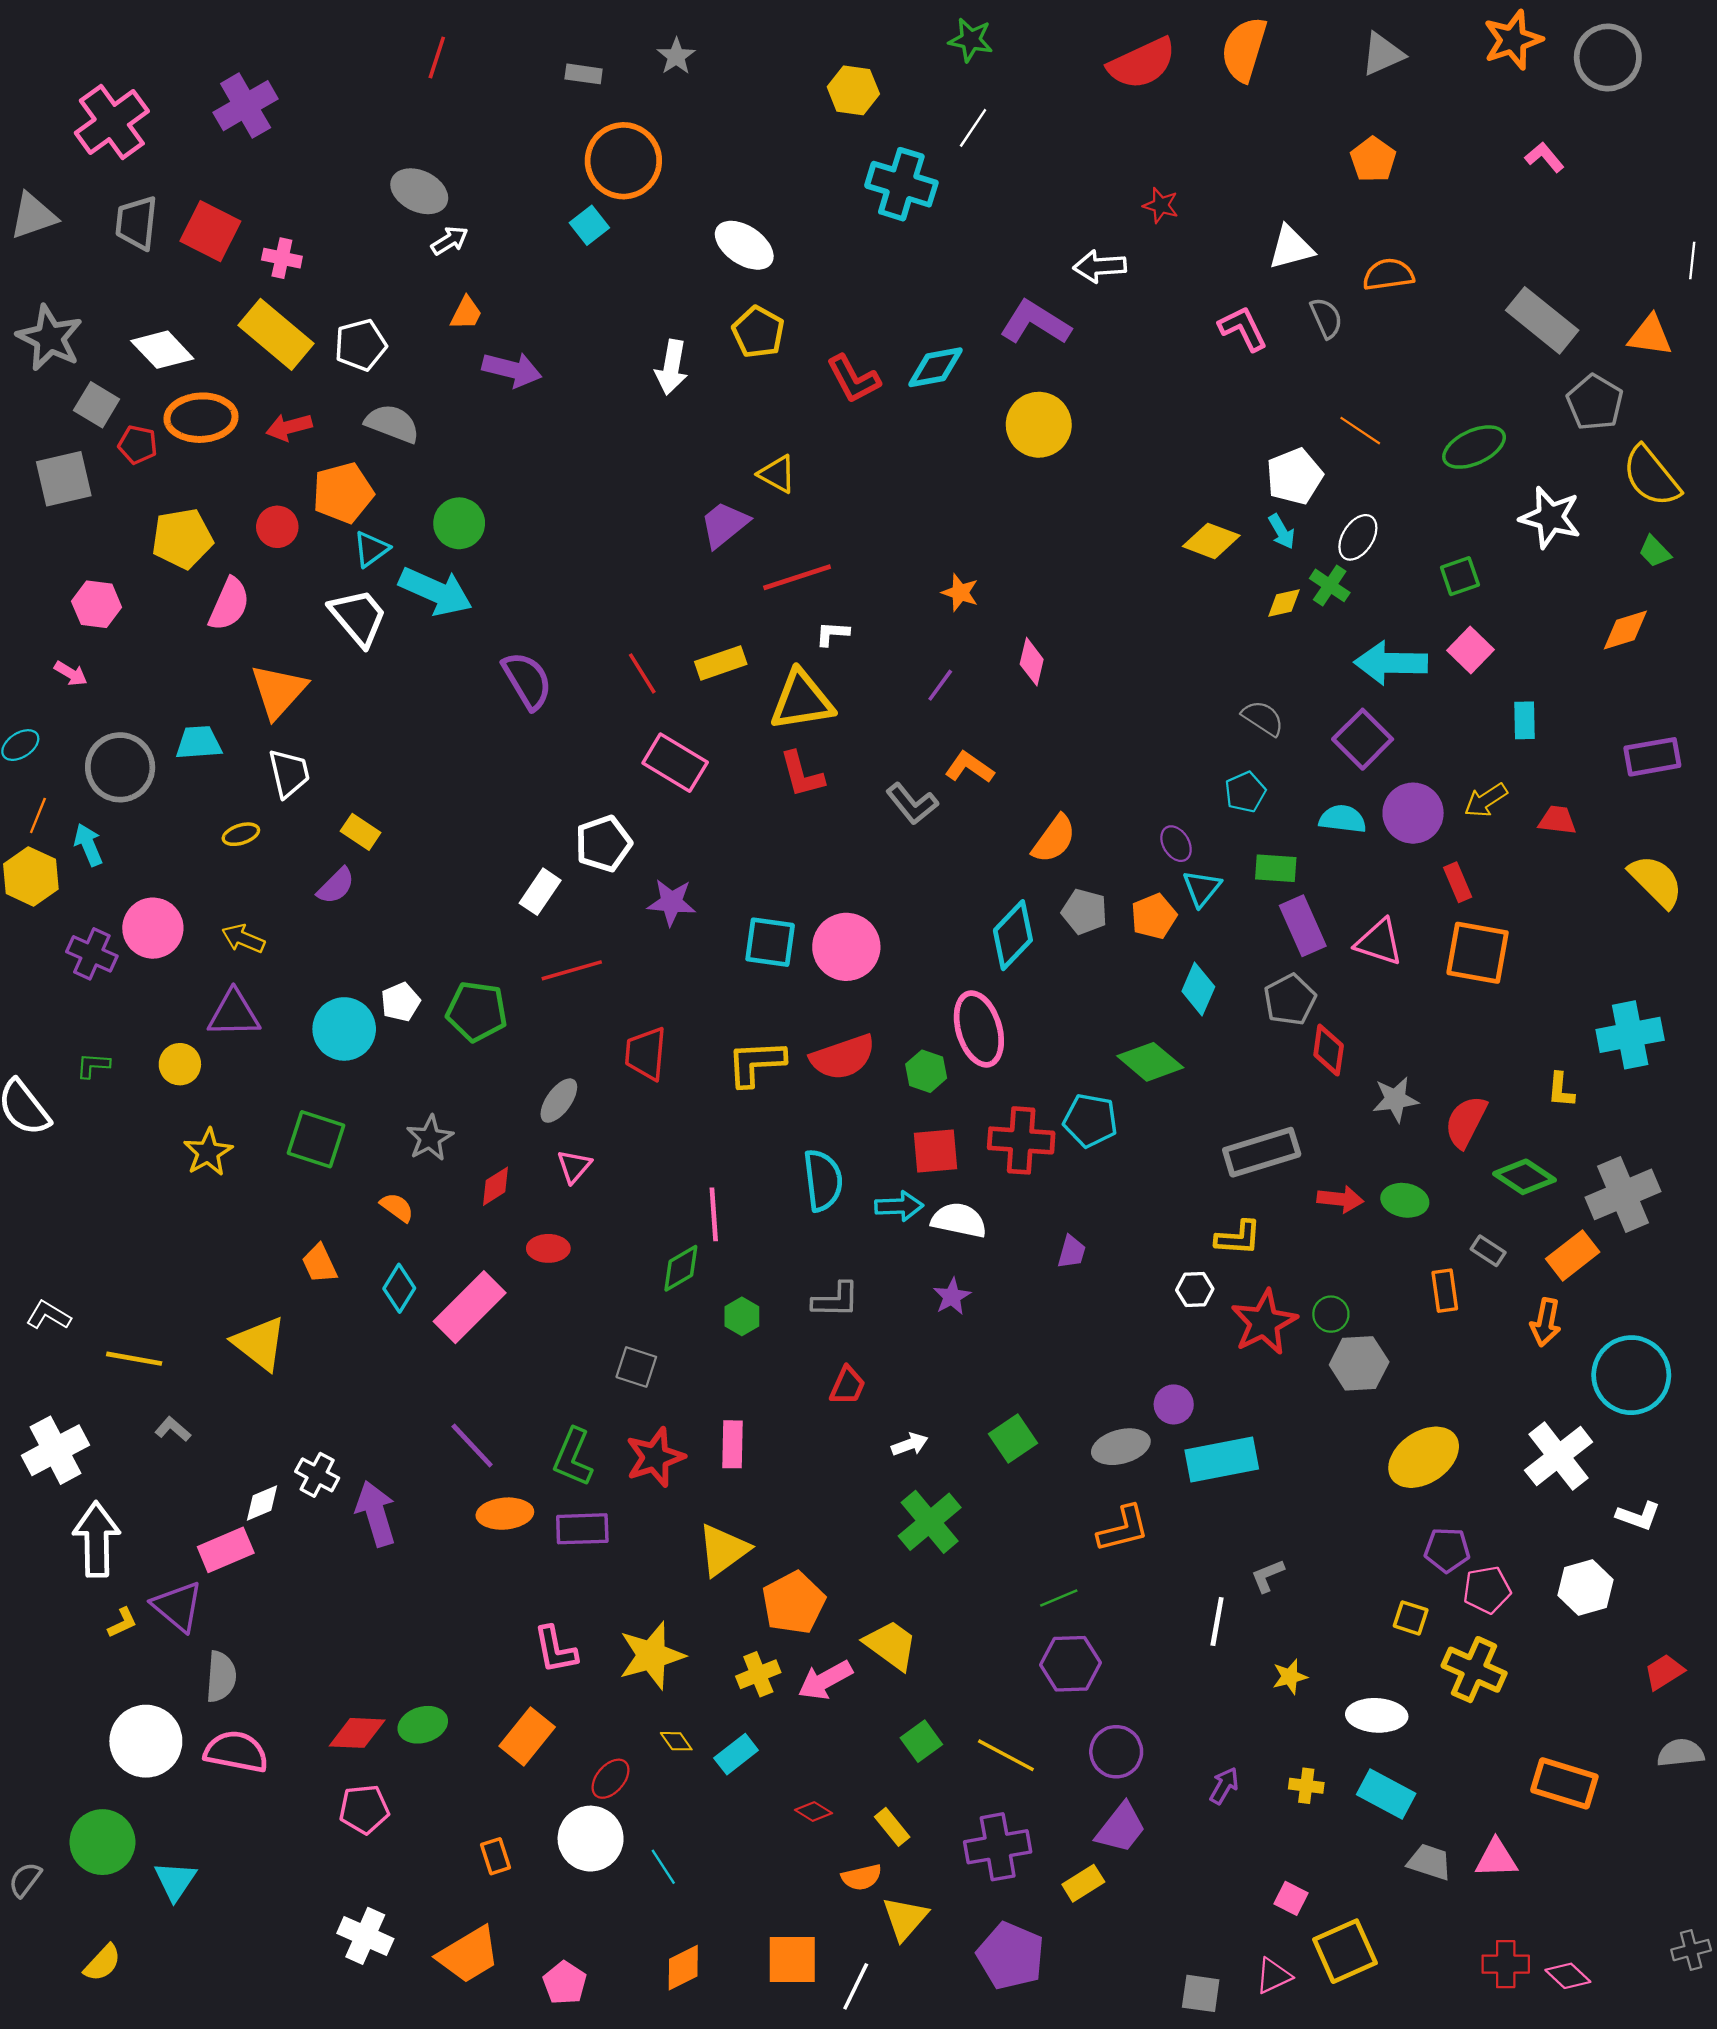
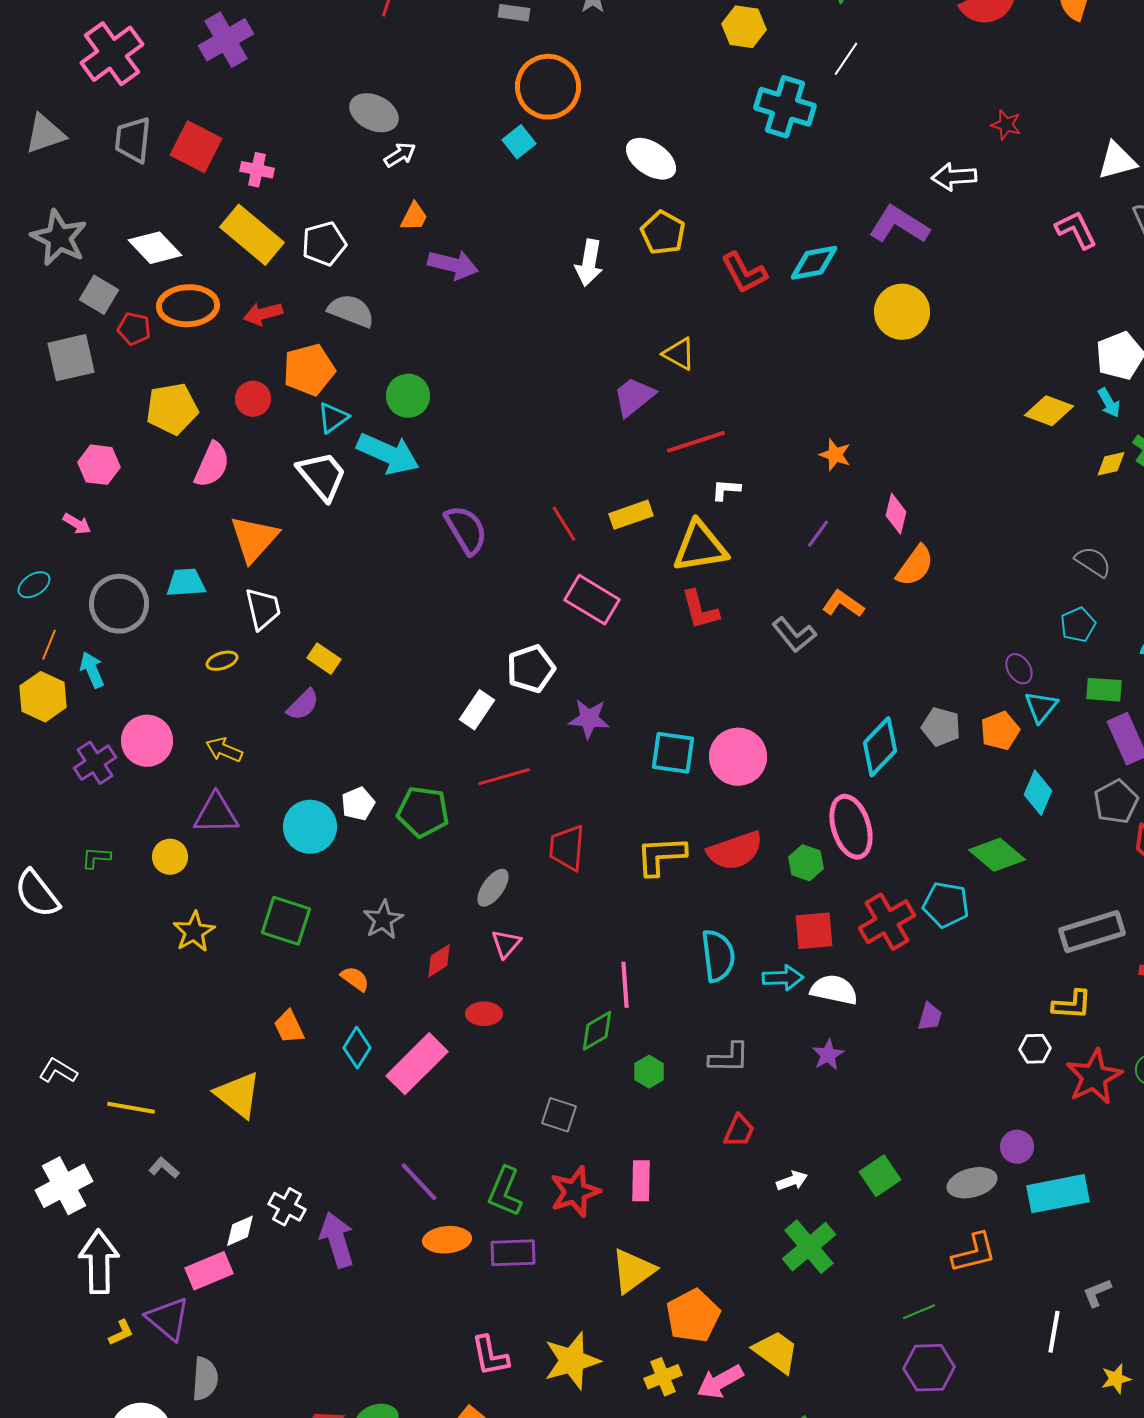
orange semicircle: (1054, 839) -> (915, 566), moved
purple cross: (92, 954) -> (95, 763), turned 33
red cross: (1021, 1140) -> (887, 922), turned -34

